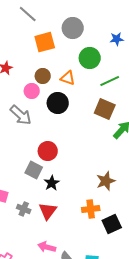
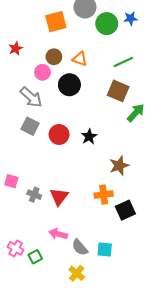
green circle: (90, 58) -> (107, 24), moved
gray square: (34, 170) -> (30, 126), moved
black star: (52, 183) -> (89, 137), moved

